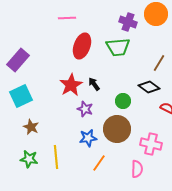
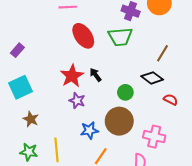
red ellipse: (82, 46) -> (83, 36), turned -55
purple rectangle: (18, 60) -> (17, 50), size x0.6
purple star: (85, 109) -> (77, 101), moved

